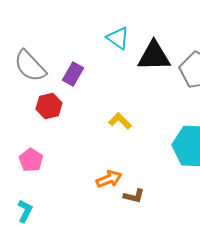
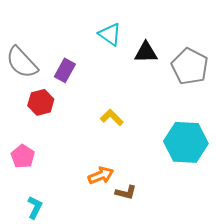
black triangle: (154, 56) -> (146, 52), size x0.7
cyan L-shape: (25, 211) -> (35, 207), moved

